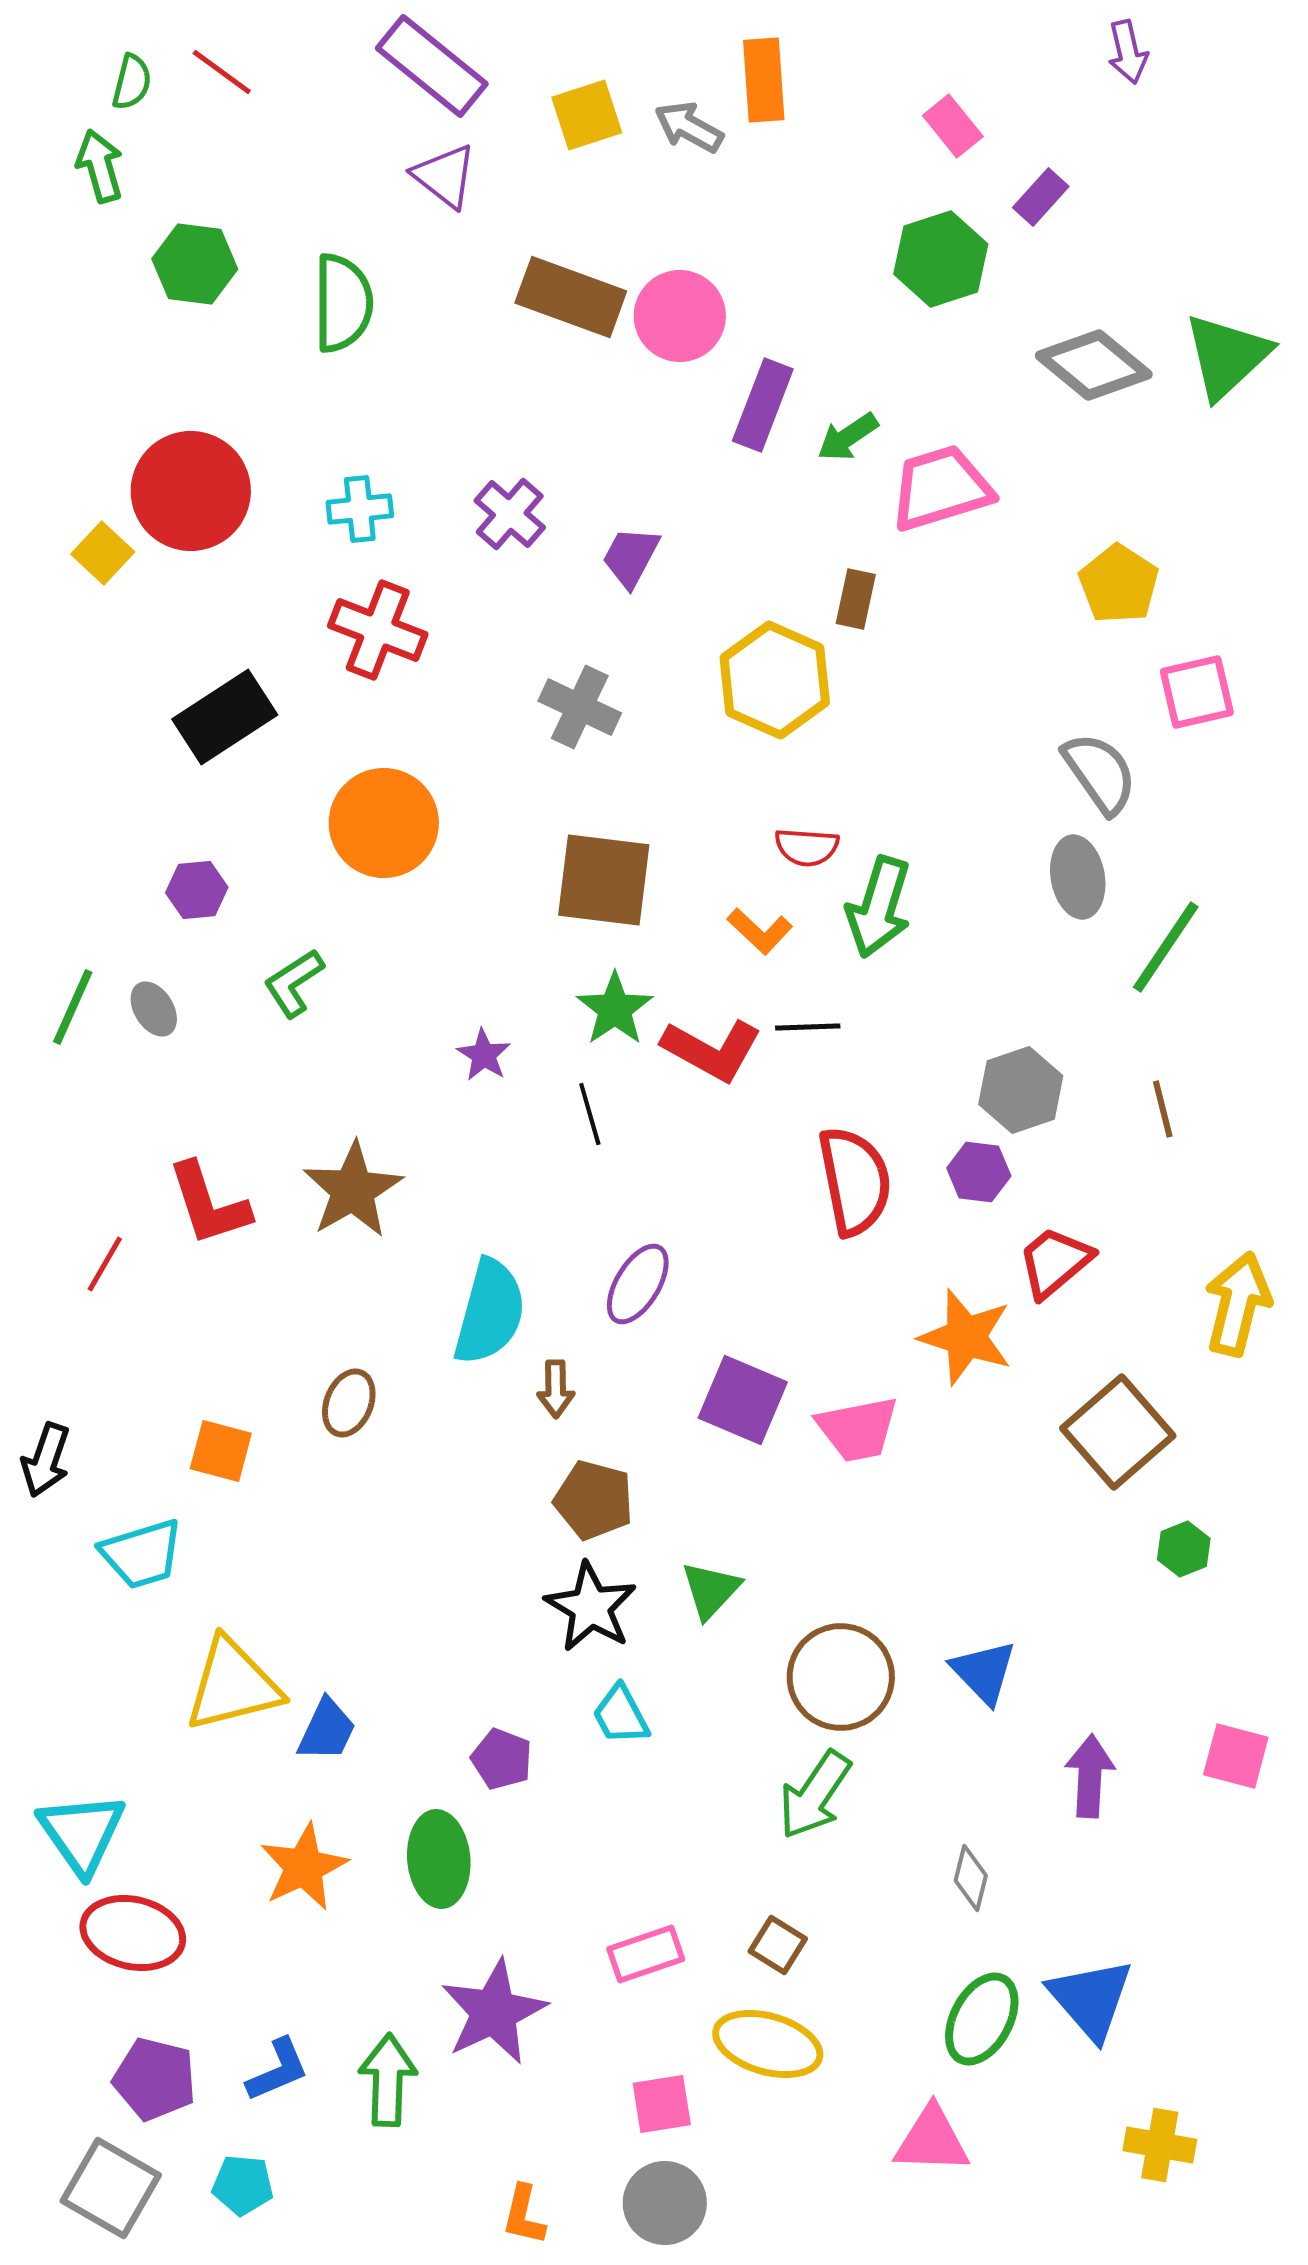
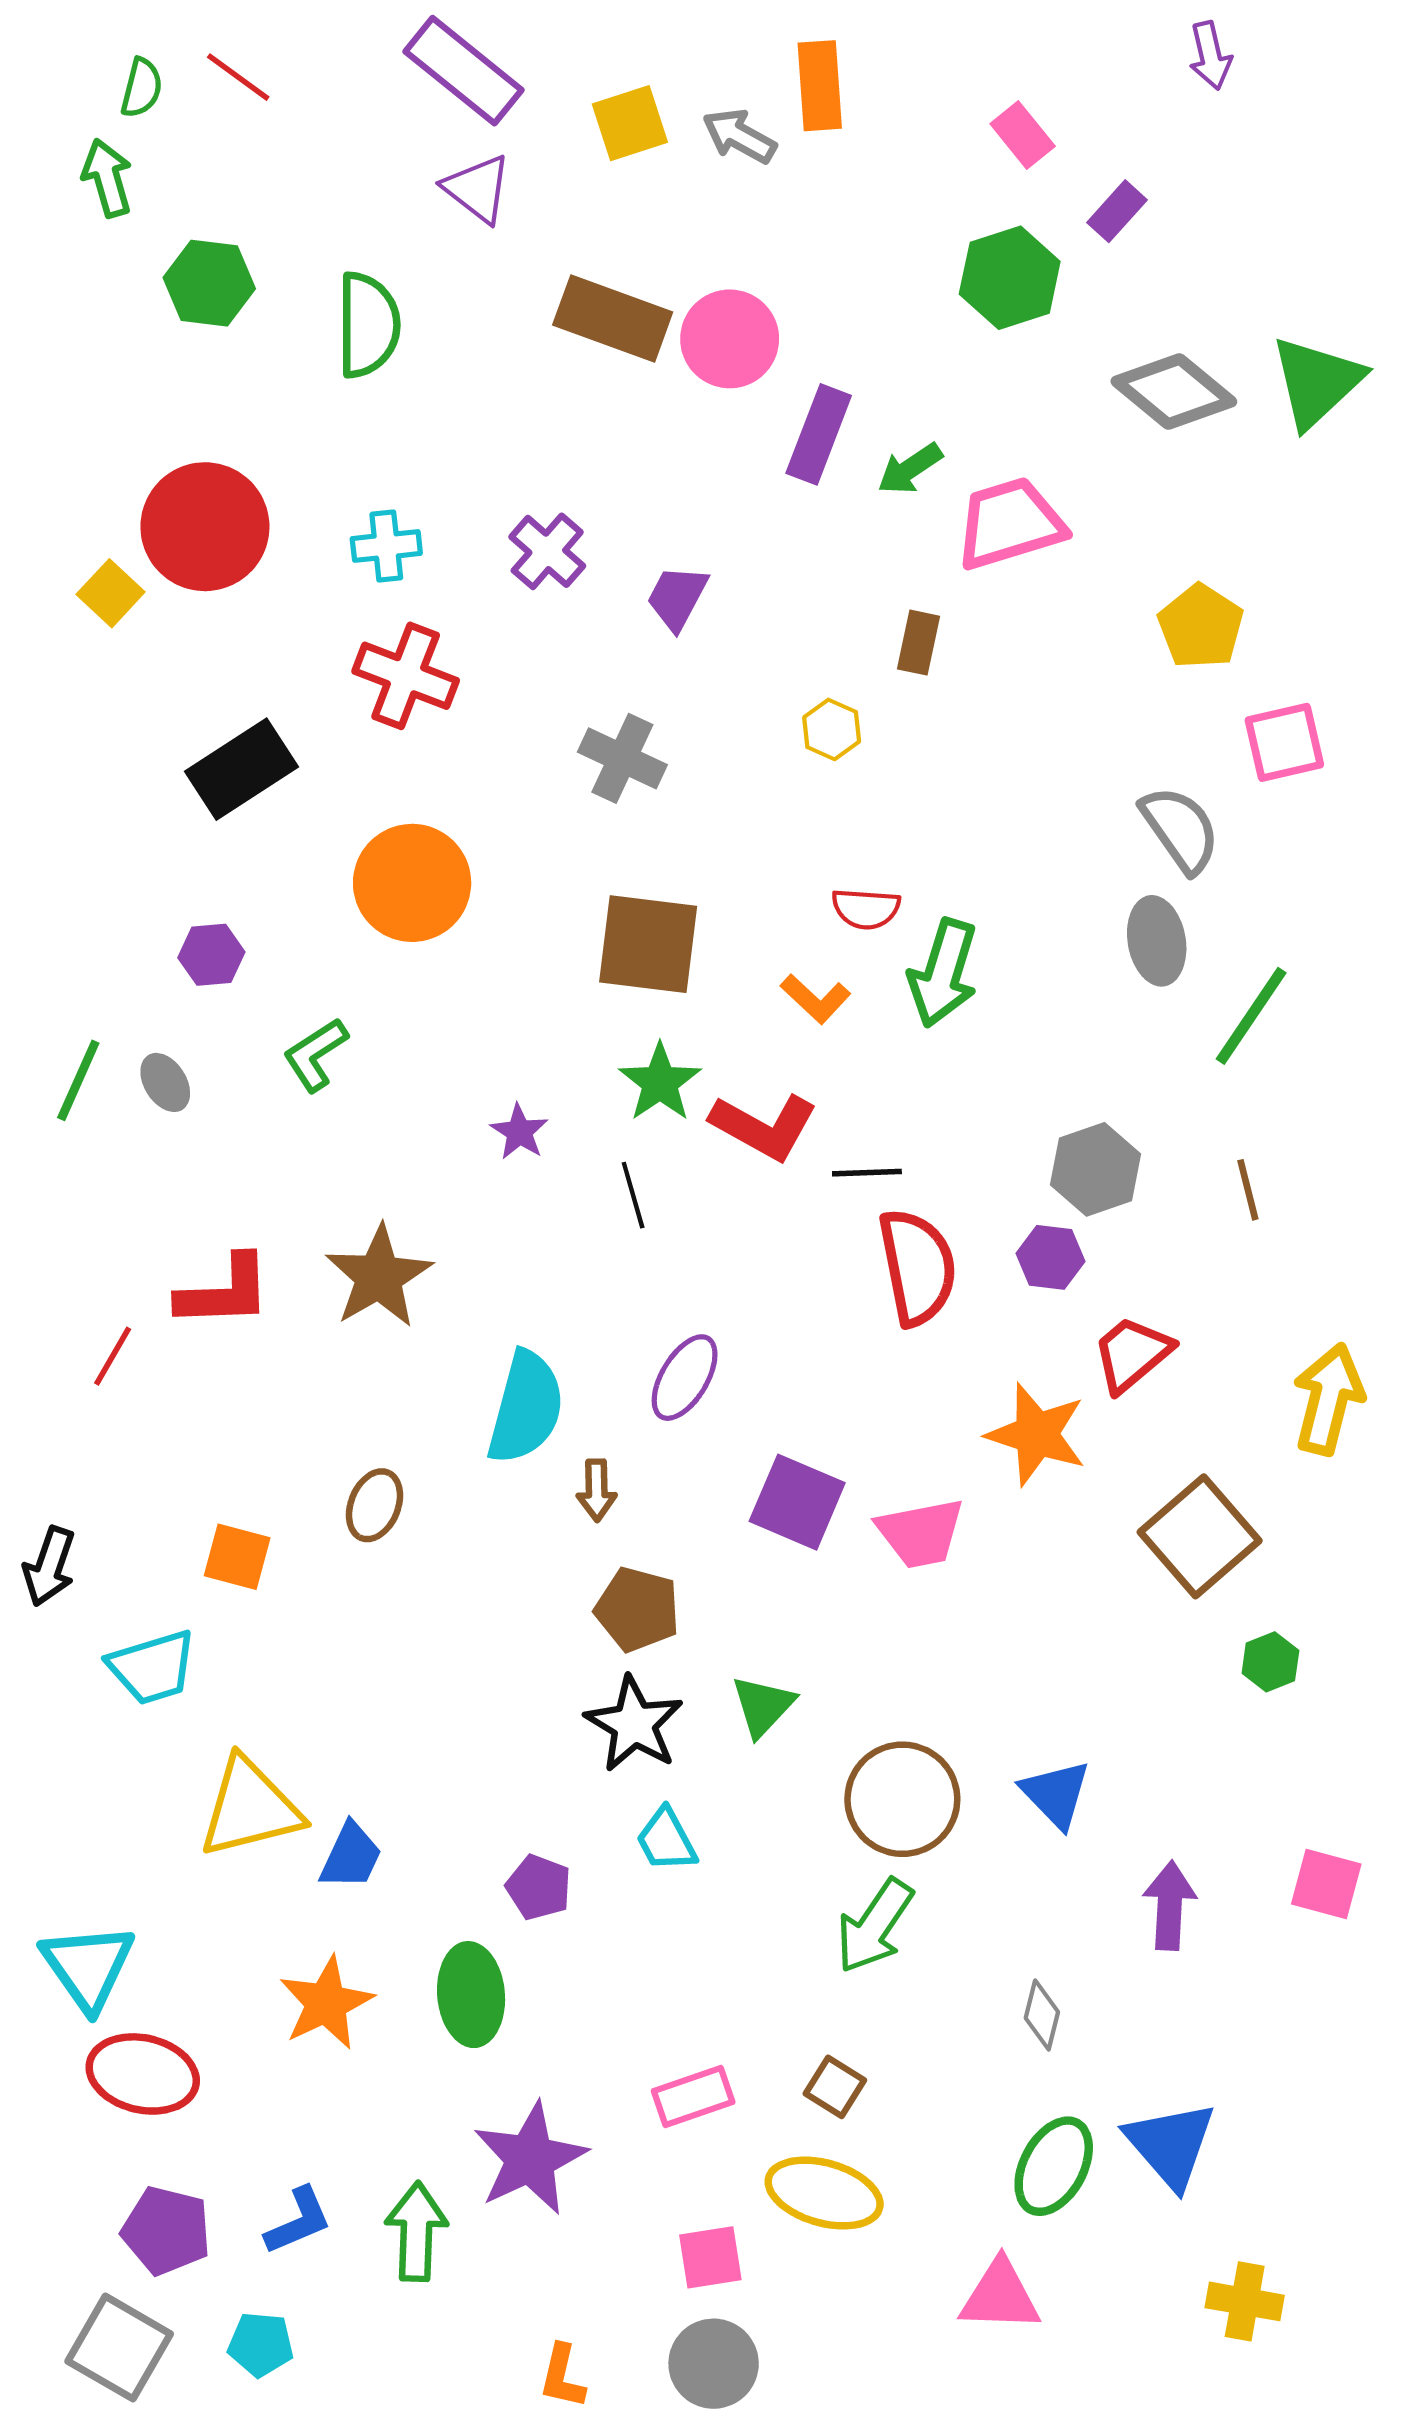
yellow hexagon: (775, 680) -> (832, 729), size x0.5
black line: (808, 1027) -> (867, 1173), moved
red L-shape: (209, 1204) -> (224, 1292), turned -74

